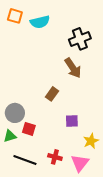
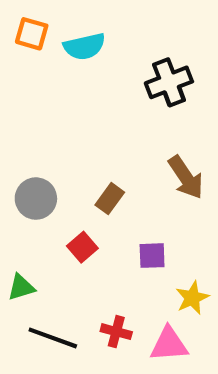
brown arrow: (73, 68) -> (186, 177), moved
gray circle: (15, 113) -> (36, 199), moved
red square: (29, 129) -> (82, 247), moved, turned 32
pink triangle: (80, 163) -> (169, 344), turned 48

